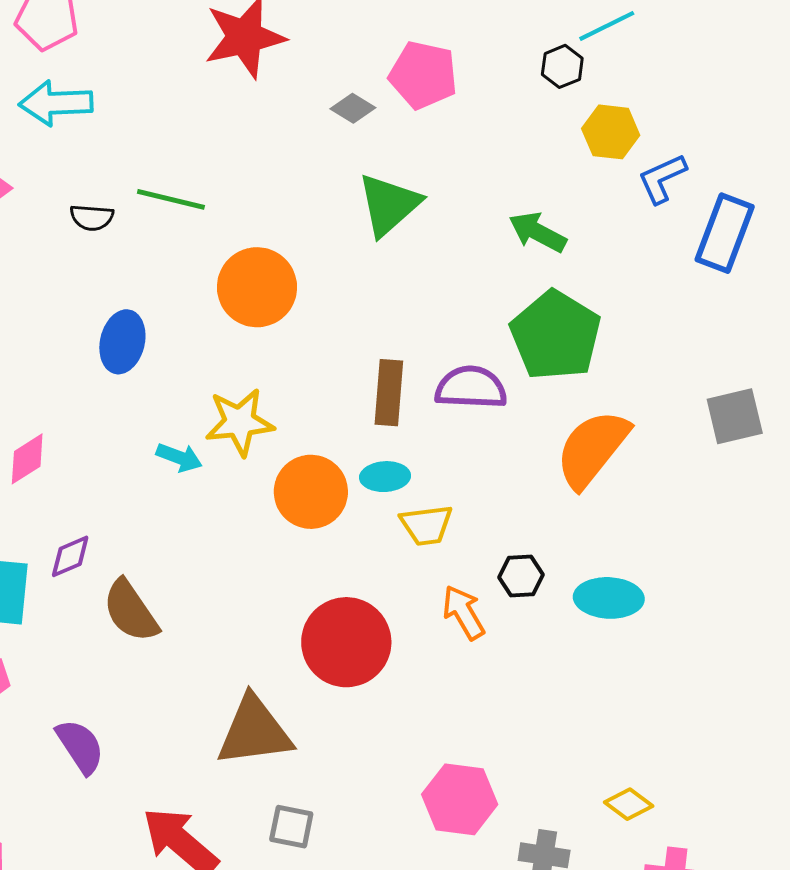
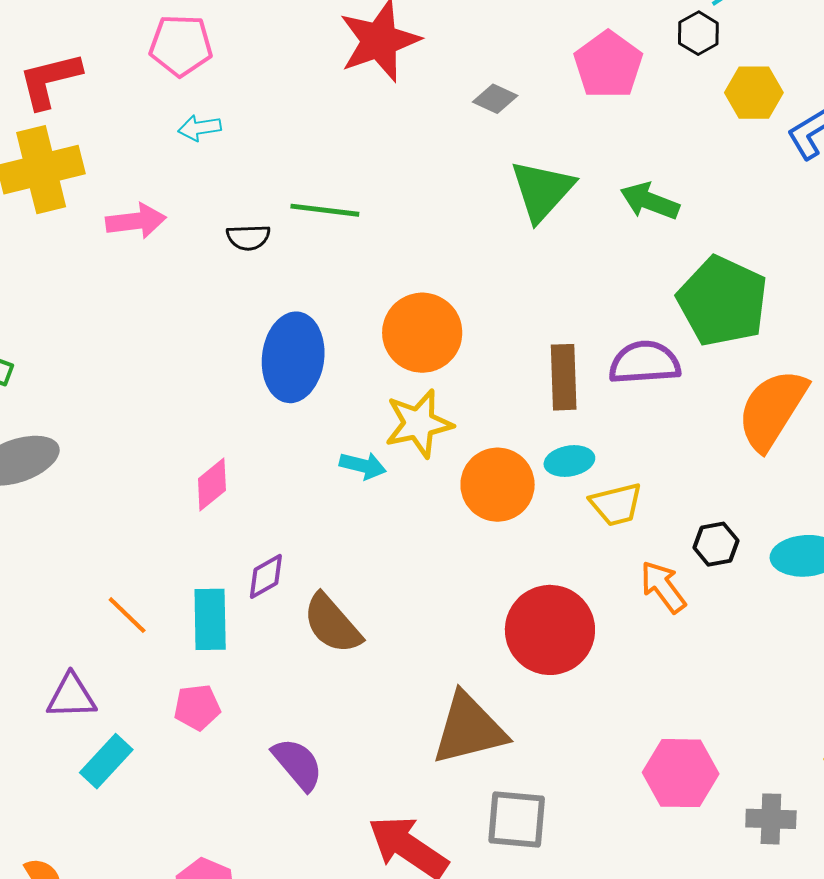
pink pentagon: (423, 75) -> (608, 65), moved, turned 30
cyan arrow: (56, 103) -> (200, 128), size x0.6
green arrow: (538, 232) -> (650, 201), moved
orange circle: (257, 287) -> (422, 333), moved
blue ellipse: (122, 342) -> (293, 357), size x1.4
gray square: (291, 827) -> (517, 819), size x1.4

